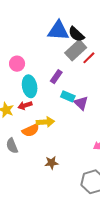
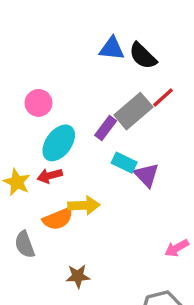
blue triangle: (58, 31) -> (112, 49), size x0.7
gray rectangle: (76, 50) -> (133, 111), moved
cyan ellipse: (30, 86) -> (59, 143), turned 45
brown star: (51, 163) -> (78, 276), moved

